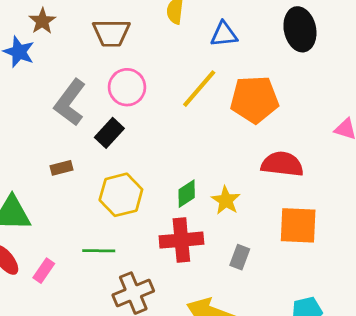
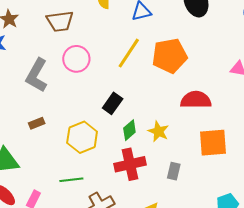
black rectangle: (109, 133) -> (113, 103), moved

